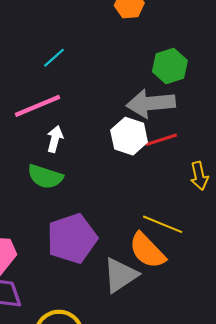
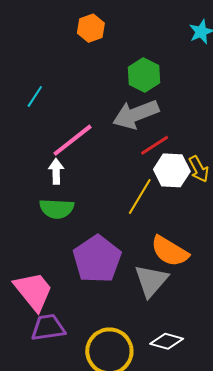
pink line: (37, 106) -> (72, 140), moved
white hexagon: (129, 136) -> (172, 170), moved
yellow line: (163, 224) -> (140, 196), moved, turned -66

